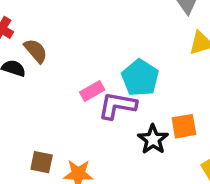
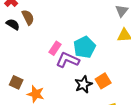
pink rectangle: (92, 91) -> (55, 48), turned -40
orange square: (184, 126) -> (103, 81), turned -35

